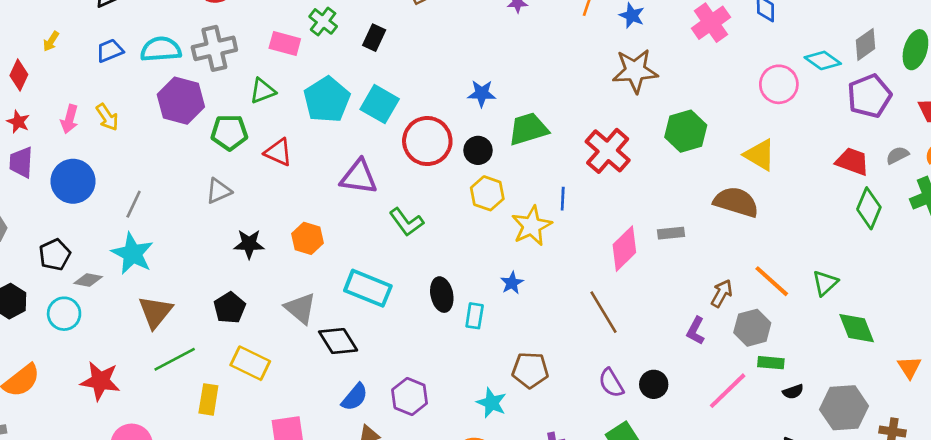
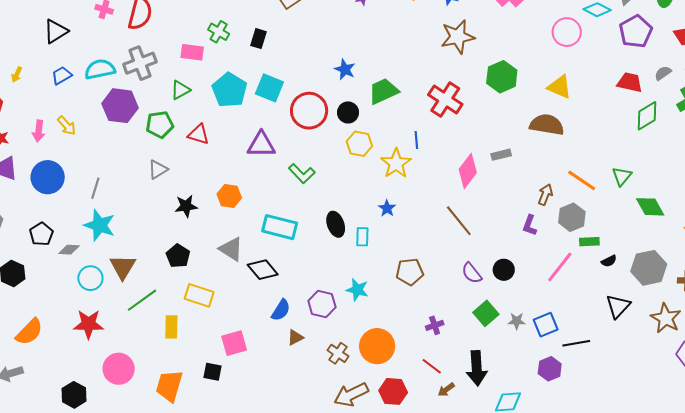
blue star: (482, 93) -> (345, 69), turned 30
green diamond: (869, 208) -> (647, 116), turned 44
cyan circle: (64, 314) -> (90, 278), moved
cyan star: (492, 403) -> (357, 290), moved

